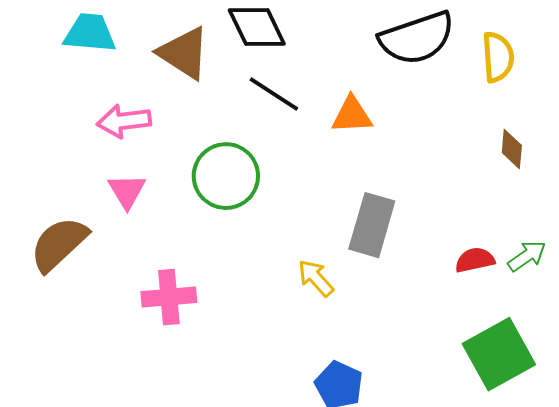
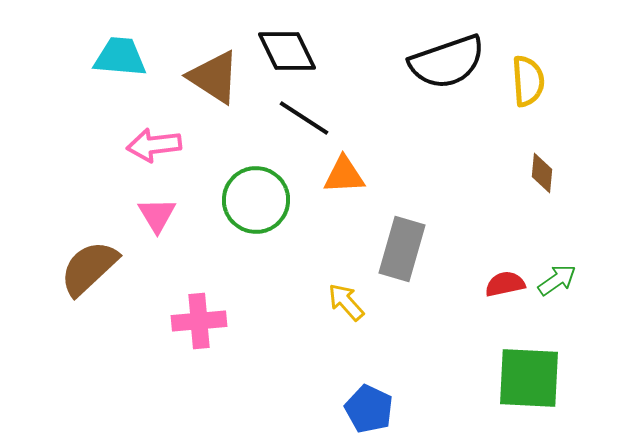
orange triangle: (352, 115) -> (344, 175), moved
green square: (499, 354) -> (529, 378), turned 32

